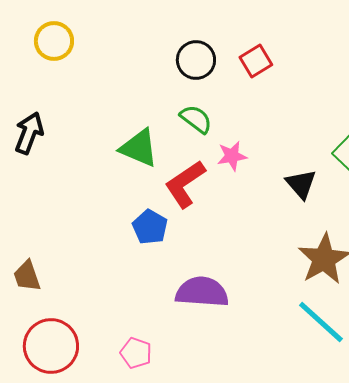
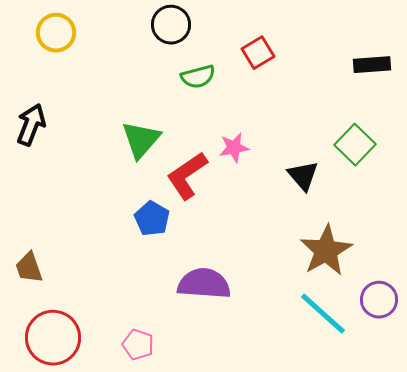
black circle: (196, 60) -> (171, 25), moved
green semicircle: (196, 119) -> (198, 77), moved, turned 128
green triangle: (139, 148) -> (141, 140), turned 48

